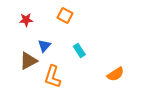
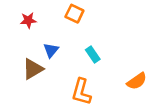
orange L-shape: (53, 77) -> (81, 92), moved

